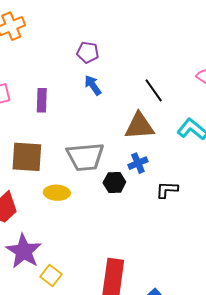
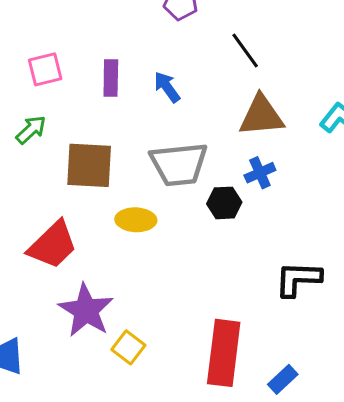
blue arrow: (93, 85) -> (167, 87), moved
black line: (154, 90) -> (245, 51), moved
black L-shape: (167, 190) -> (298, 279), moved, size x1.4

